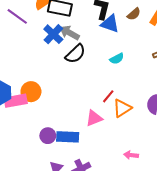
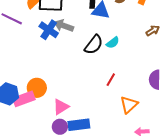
black semicircle: (75, 54) -> (94, 45), moved
orange triangle: (122, 108) -> (129, 105), moved
pink triangle: (94, 118) -> (61, 107), moved

